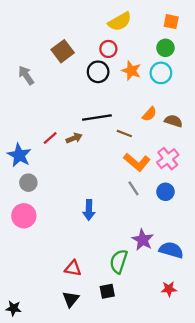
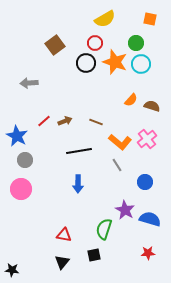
green circle: (165, 48) -> (136, 43), moved
orange star: (131, 71) -> (115, 62), size x1.4
gray arrow: (26, 75) -> (29, 83), moved, turned -60
black line: (97, 118) -> (79, 151), moved
brown line: (124, 134) -> (96, 122), moved
blue circle: (165, 192) -> (145, 182), moved

